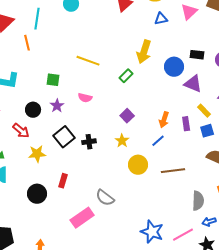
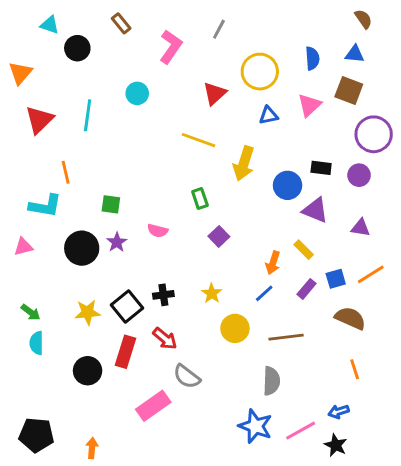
orange line: (27, 43) -> (66, 172), moved
yellow line: (88, 61) -> (198, 140), moved
green rectangle: (126, 76) -> (200, 198), moved, turned -64
black circle: (33, 110) -> (82, 248), size x1.5
yellow rectangle: (204, 111) -> (304, 250), moved
purple square: (127, 116) -> (219, 236), moved
purple rectangle: (186, 124) -> (306, 289), moved, turned 48
red arrow: (21, 131) -> (165, 339), moved
black square: (64, 137) -> (127, 307), moved
red rectangle: (63, 181) -> (126, 352), size x1.5
gray semicircle: (198, 201) -> (271, 381), moved

